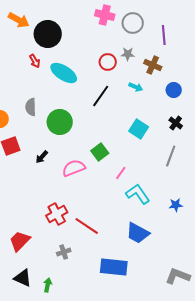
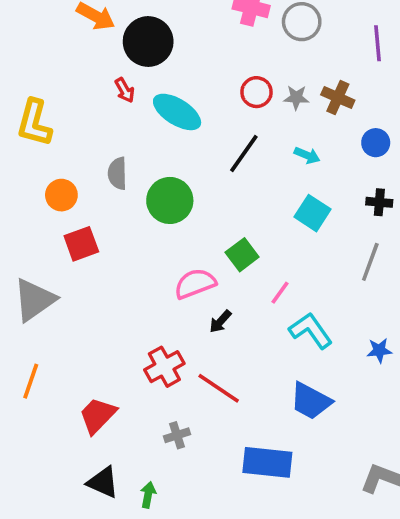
purple line: (164, 35) -> (378, 43), moved
gray star: (128, 54) -> (296, 98), moved
cyan arrow: (136, 87) -> (307, 155), moved
black cross: (176, 123) -> (379, 202), turned -32
black arrow: (42, 157) -> (220, 321), moved

